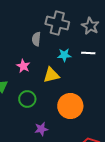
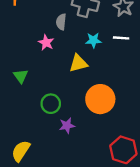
pink star: (23, 66) -> (46, 43), moved
green circle: (27, 99) -> (51, 104), moved

